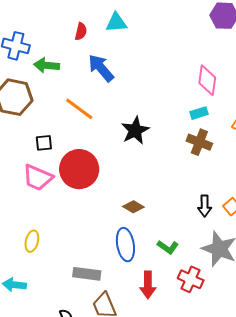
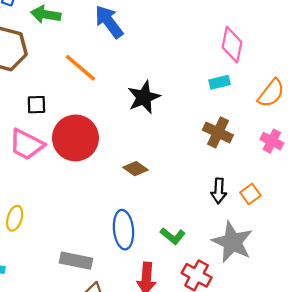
brown cross: (199, 142) -> (218, 132), moved
brown diamond: (133, 207) -> (135, 169), moved

